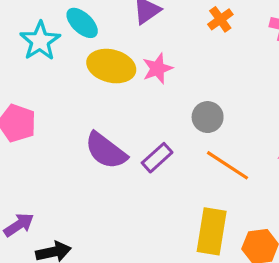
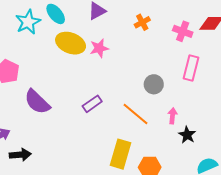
gray circle: (208, 117) -> (154, 84), moved
purple semicircle: (106, 151) -> (37, 102), moved

